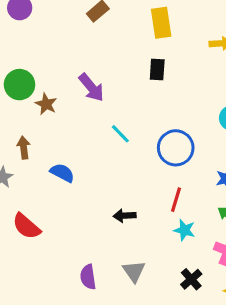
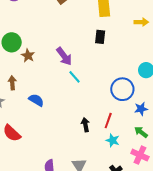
purple arrow: (91, 87) -> (64, 56), moved
blue circle: (176, 148) -> (122, 89), moved
black arrow: (125, 216) -> (85, 125), moved, turned 80

